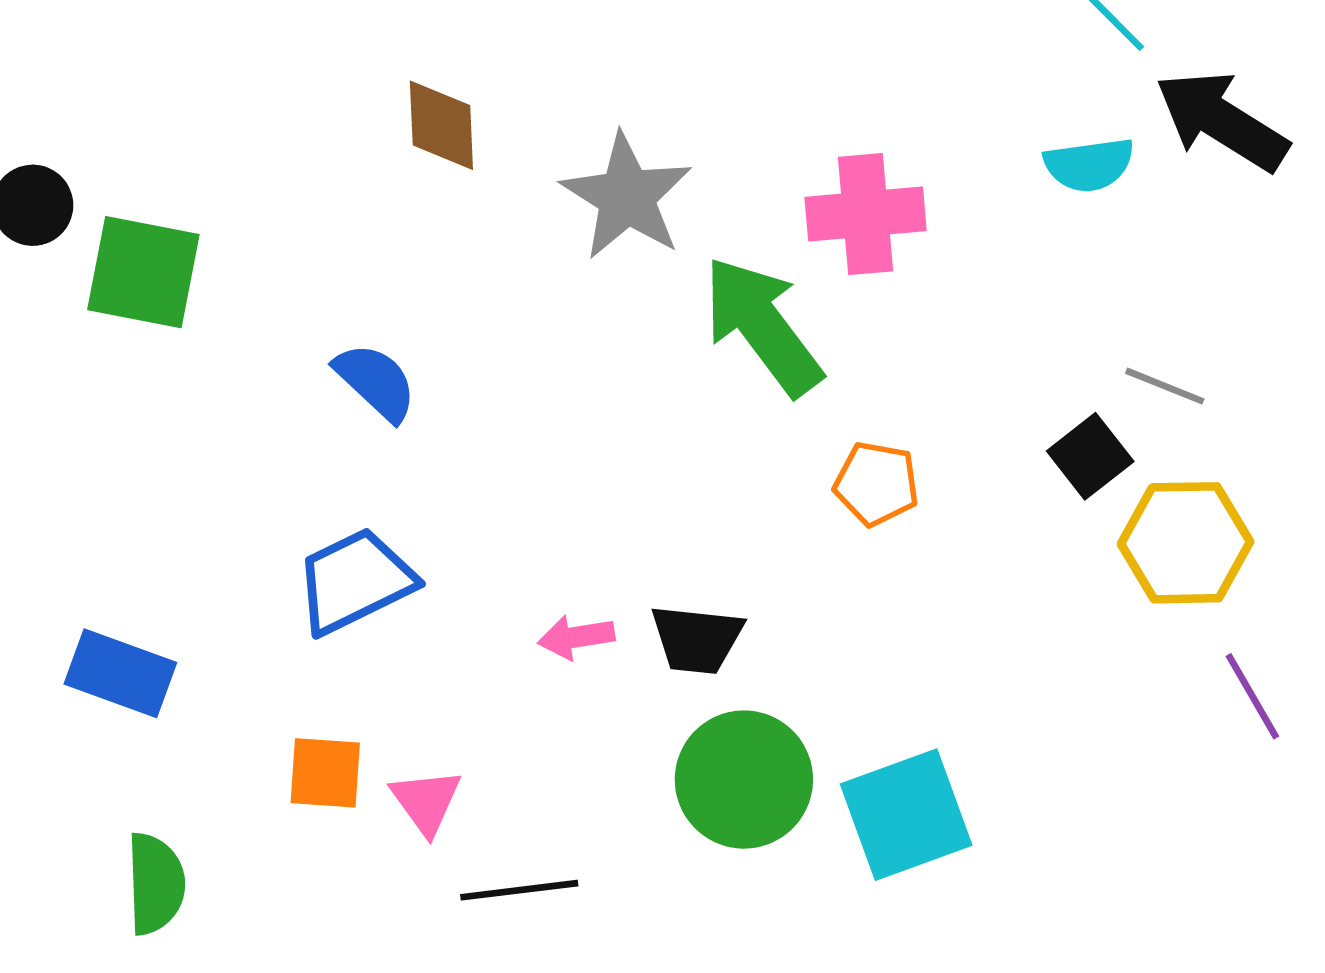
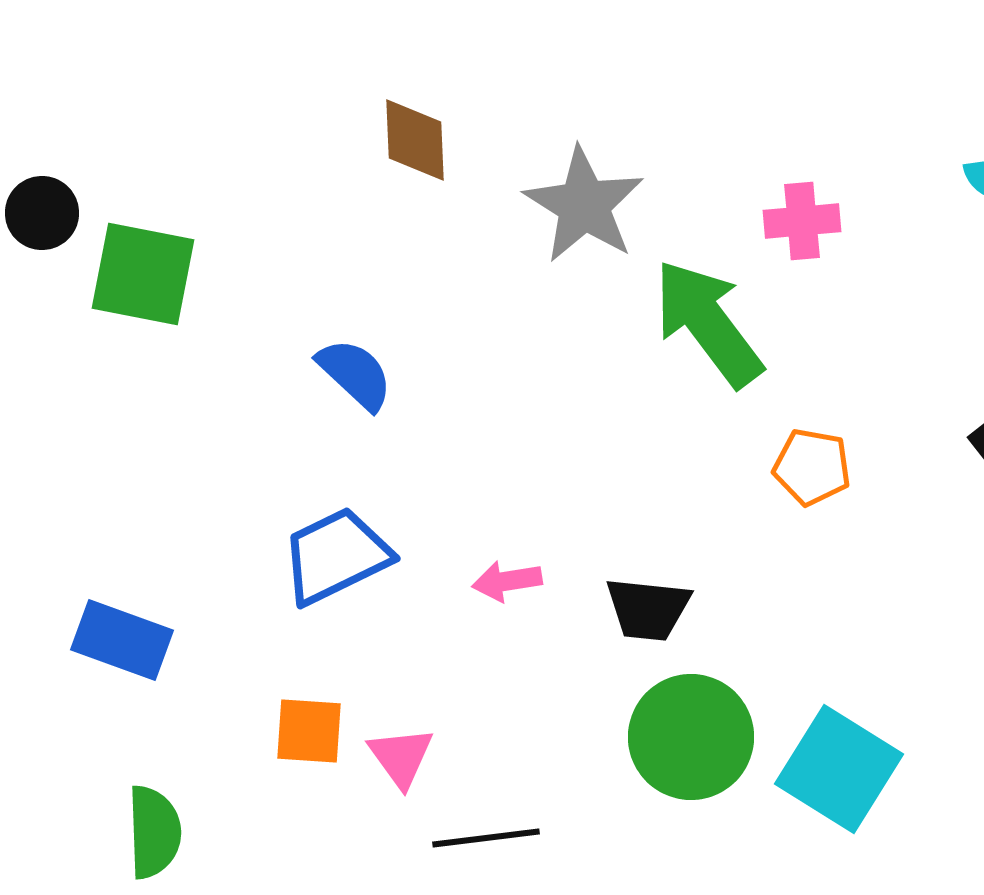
pink cross: (866, 214) -> (802, 221), size x0.7
pink arrow: (576, 637) -> (507, 581), moved
cyan square: (906, 815) -> (839, 769), turned -38

